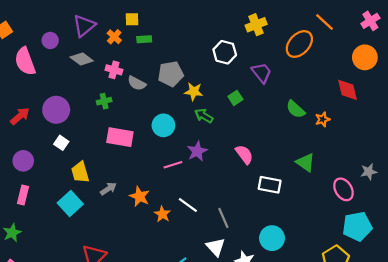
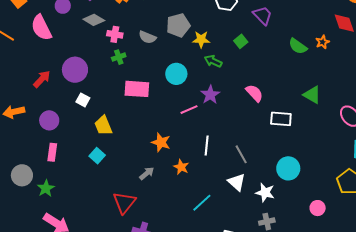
pink cross: (114, 70) -> (115, 34), moved
orange star: (323, 119) -> (322, 42), moved
gray arrow: (108, 189) -> (147, 173), moved
cyan square: (70, 204) -> (97, 156), size x0.7
white line: (188, 205) -> (207, 146), turned 66
orange star: (162, 214) -> (181, 167), moved

